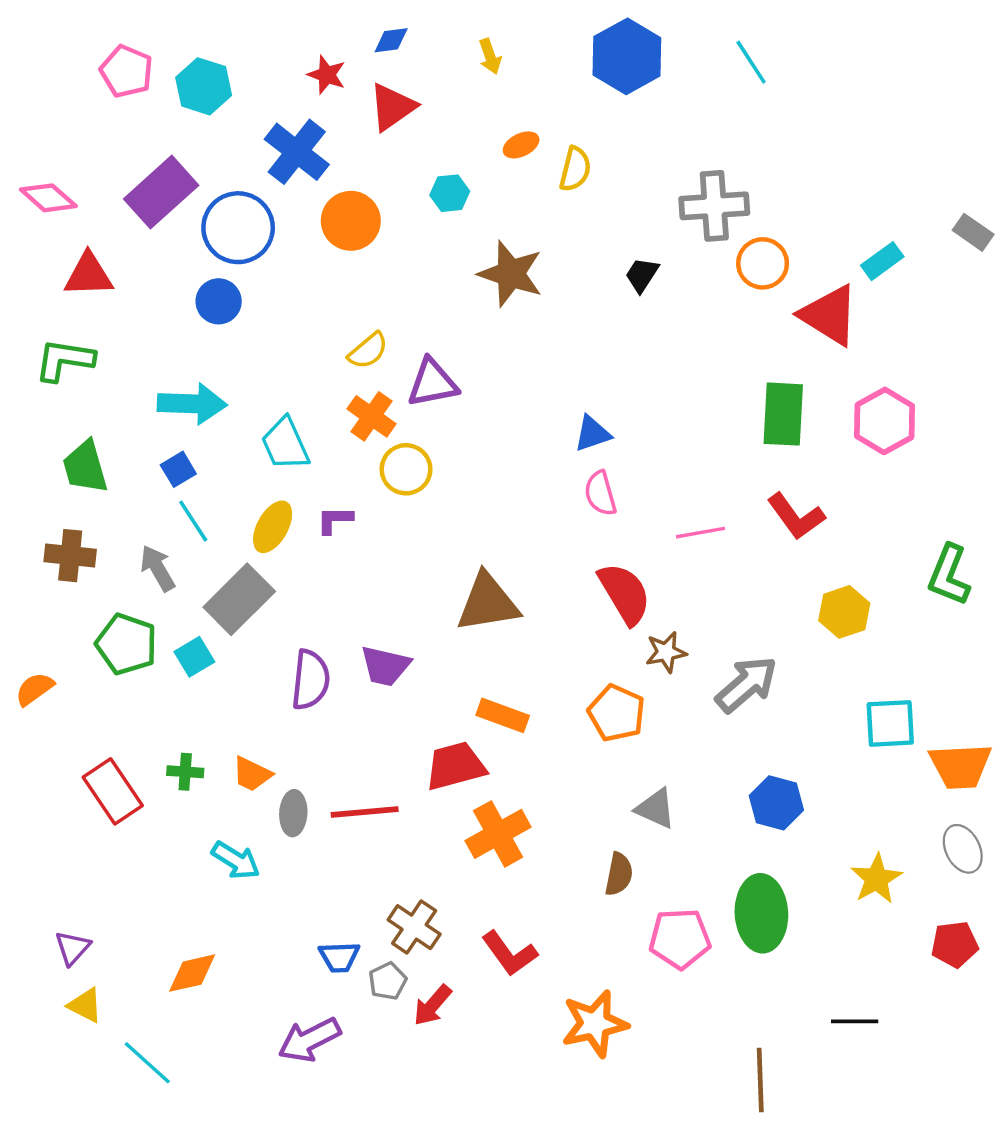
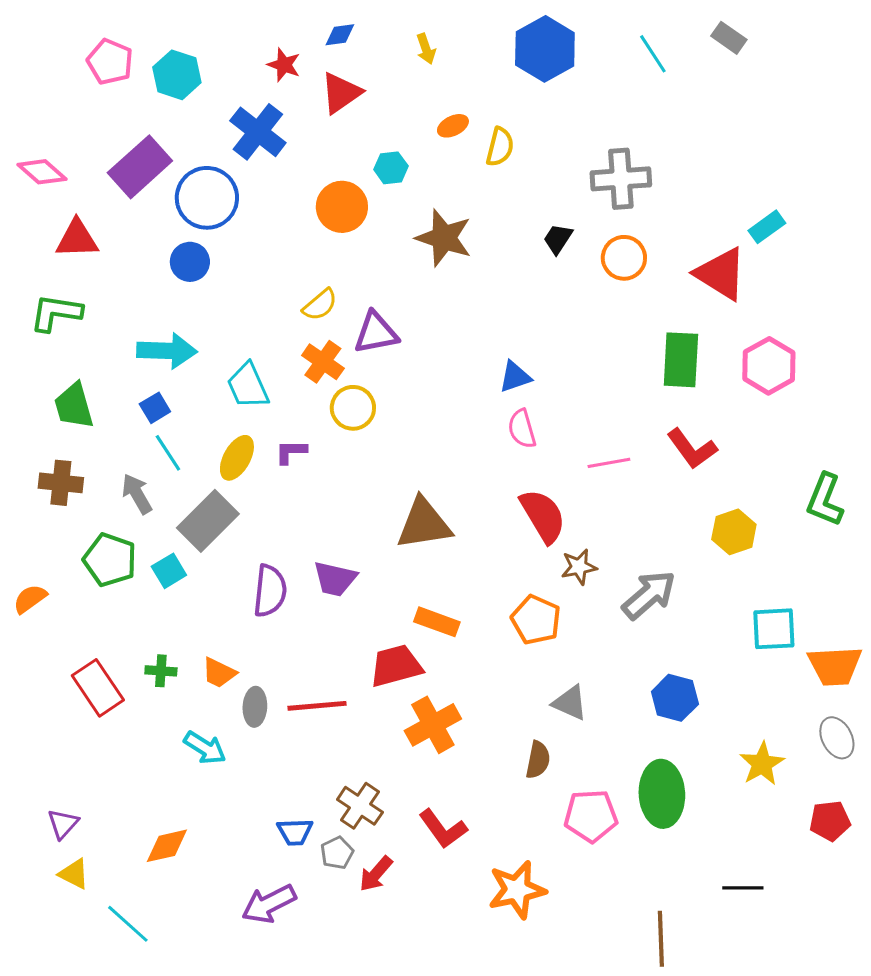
orange circle: (351, 221) -> (342, 207), moved
gray rectangle: (973, 232) -> (729, 38), moved
orange circle: (763, 263) -> (624, 258), moved

